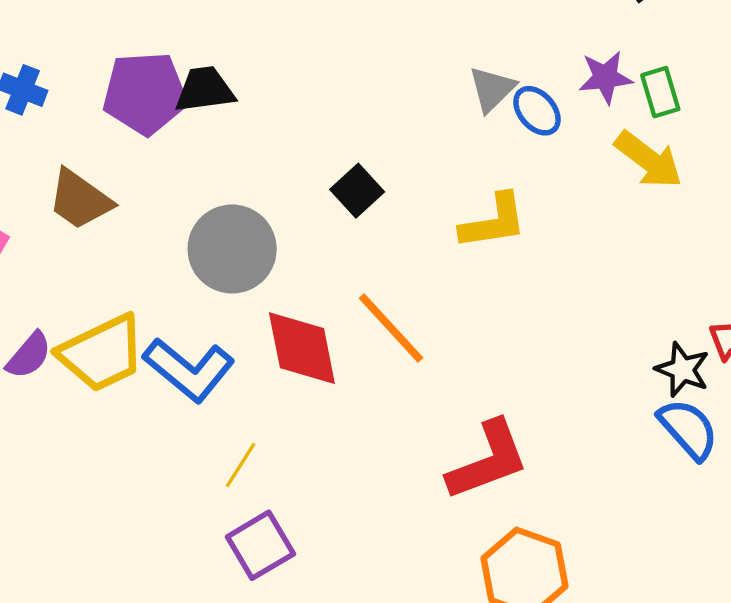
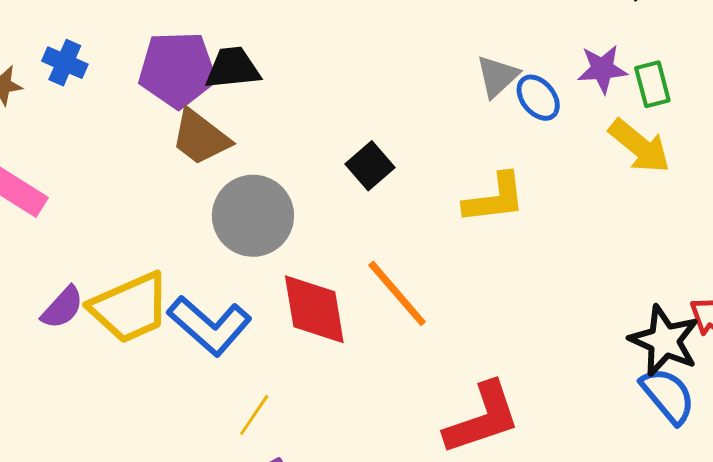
brown trapezoid: (80, 200) -> (200, 137), moved
black star: (683, 370) -> (664, 341), size x1.4

